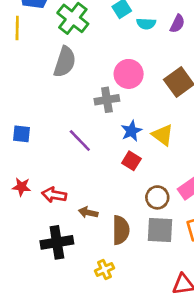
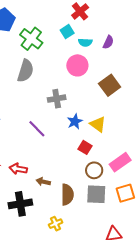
pink circle: (129, 74) -> (77, 65), moved
red square: (131, 161) -> (85, 147), moved

